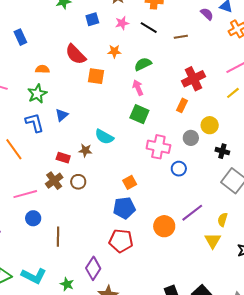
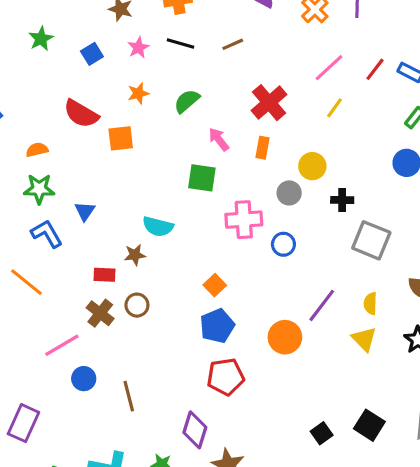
pink arrow: (138, 88) -> (219, 139), moved
green star: (37, 94) -> (39, 189), turned -30

